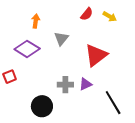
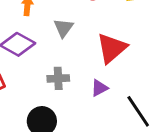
gray cross: (65, 85) -> (58, 78), moved

